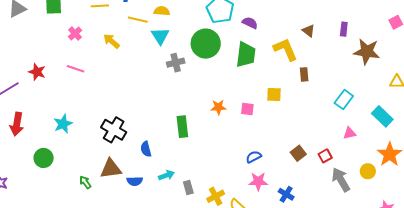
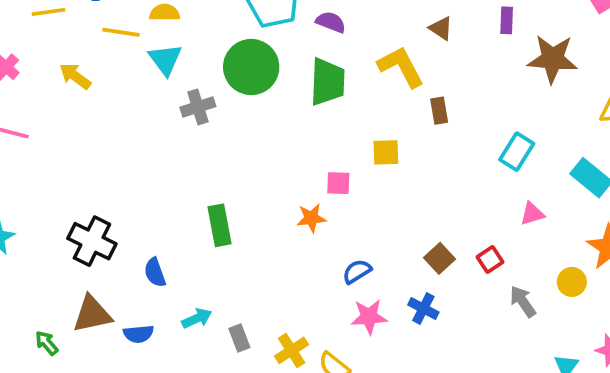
orange star: (218, 107) -> (311, 218), moved
gray arrow: (341, 180) -> (523, 301), size x0.7
blue cross: (286, 194) -> (423, 309), moved

